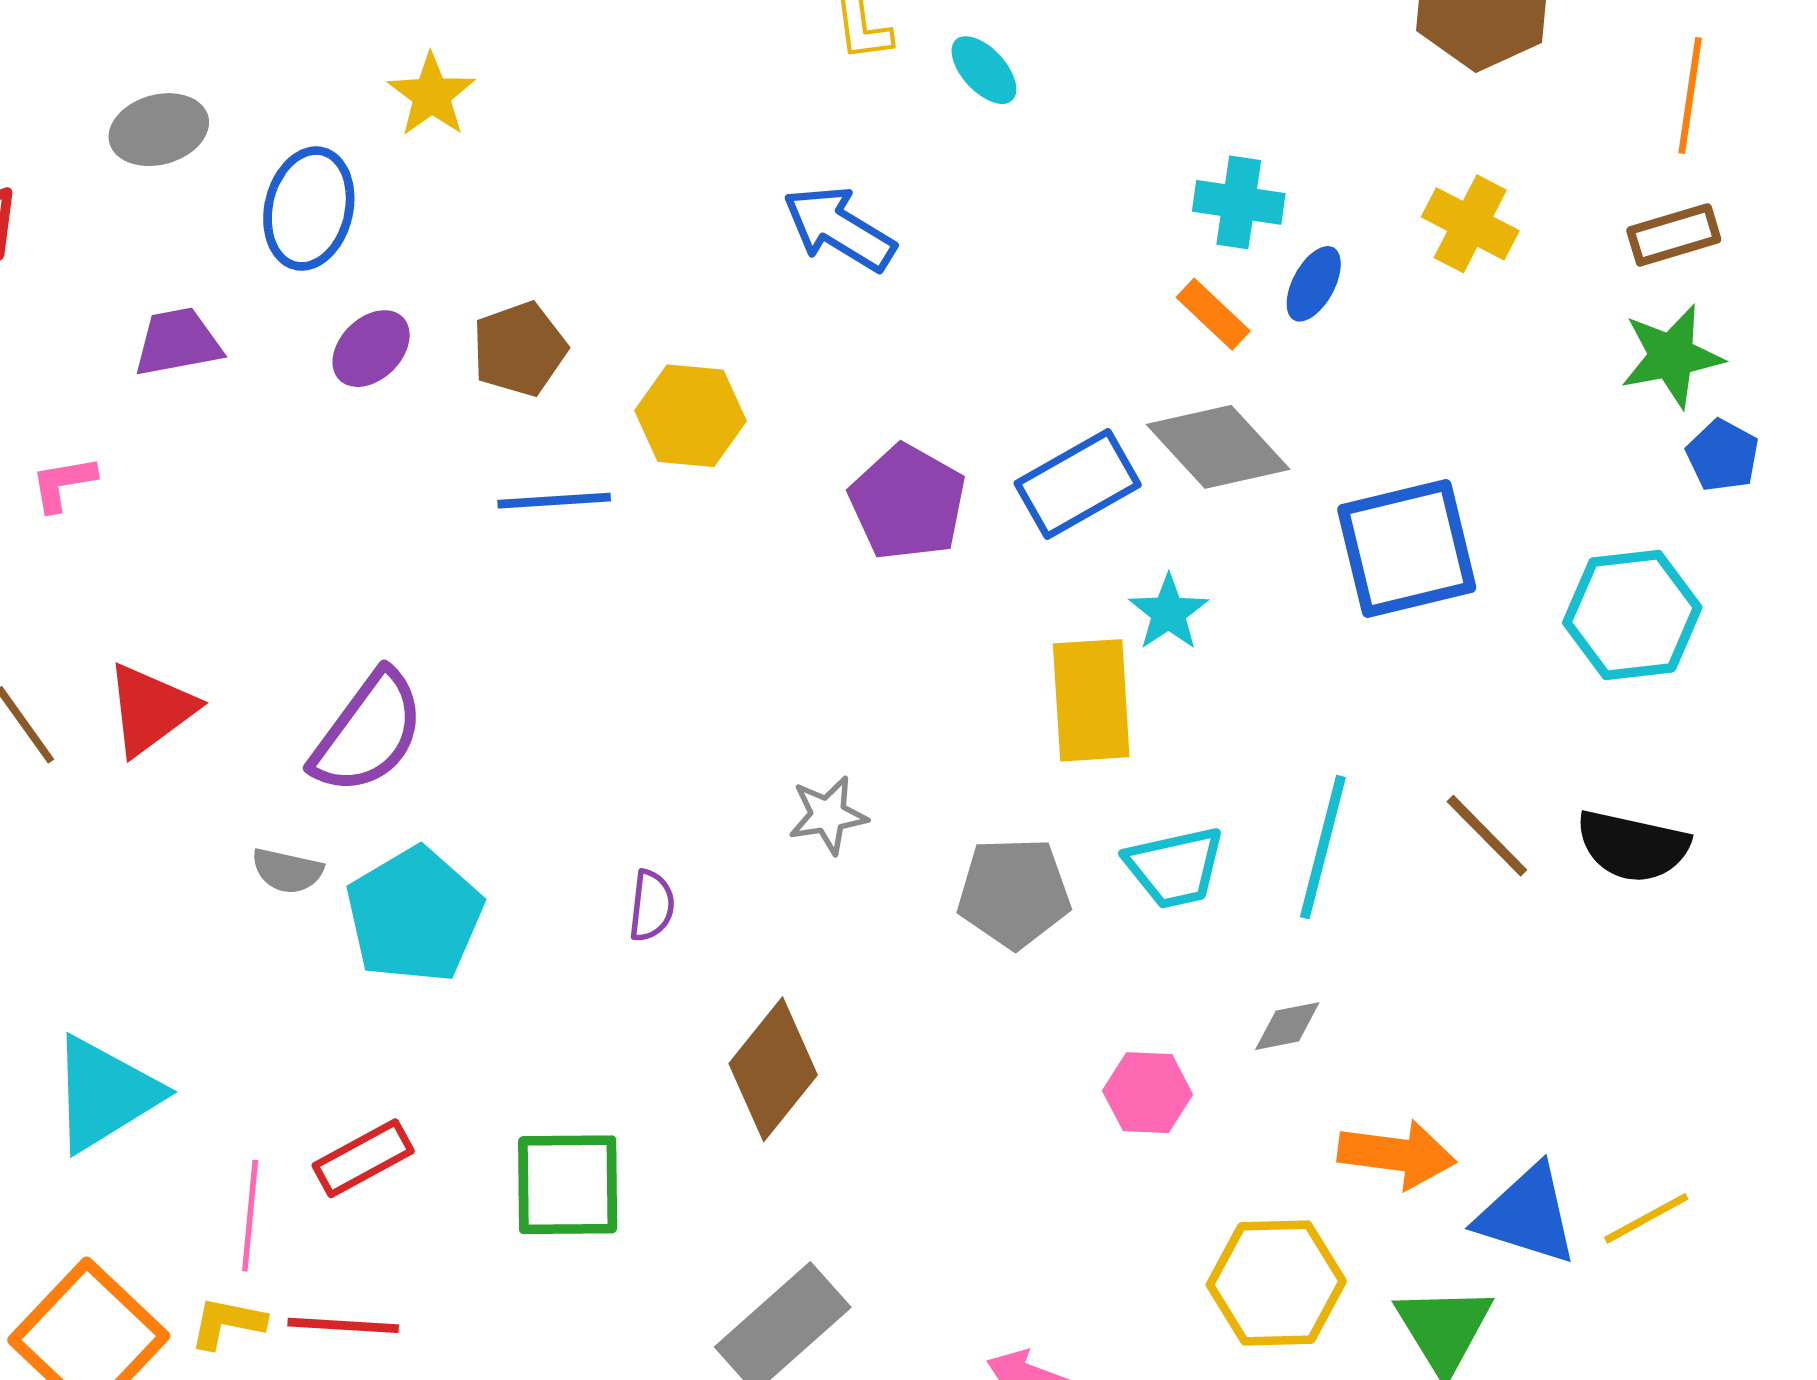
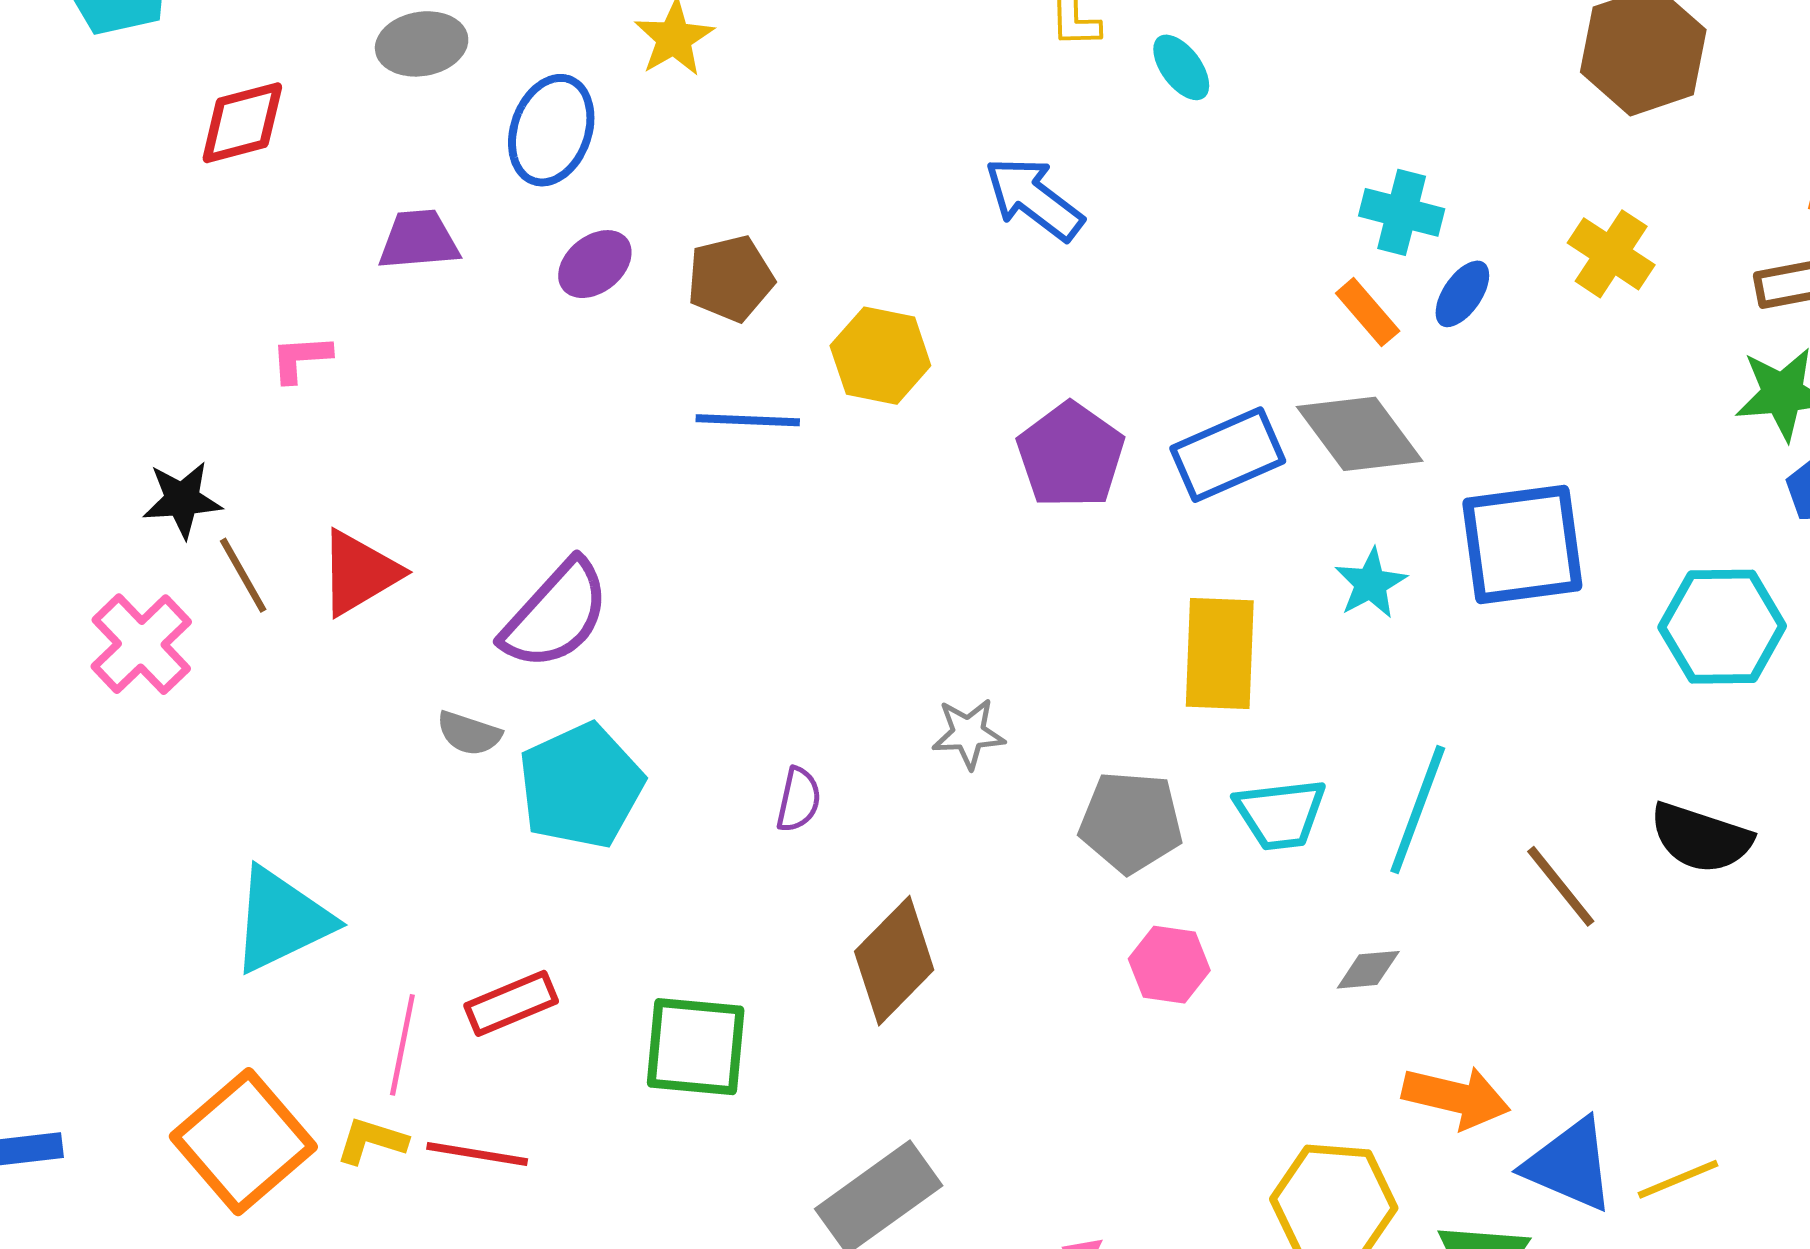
cyan star: (1169, 612) -> (1371, 583), moved
brown line: (1487, 836) -> (1561, 886), moved
pink hexagon: (1148, 1093) -> (1169, 965), moved

